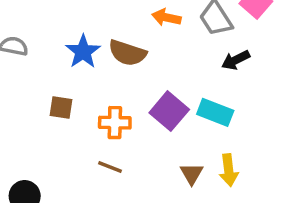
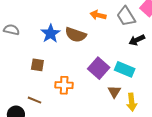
orange cross: (115, 123) -> (64, 85), moved
brown line: (110, 167) -> (35, 100), moved
brown triangle: (192, 174) -> (114, 92), moved

